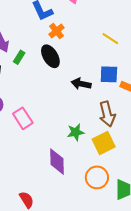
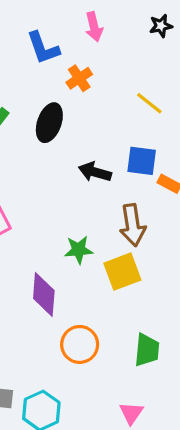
orange cross: (57, 31) -> (79, 78), moved
black ellipse: (50, 56) -> (49, 123), turned 45
orange circle: (97, 177) -> (80, 344), moved

